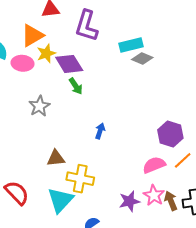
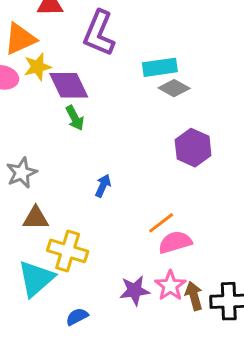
gray star: (39, 106) -> (22, 173), moved
purple hexagon: (170, 134) -> (193, 148), moved
orange line: (183, 160) -> (161, 223), moved

